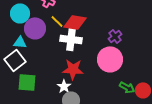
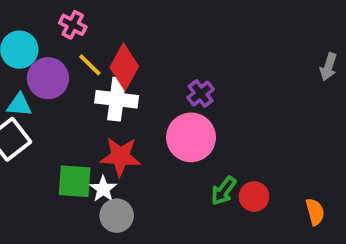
red diamond: (75, 22) -> (124, 67), turned -70
green square: (27, 82) -> (75, 181), moved
green arrow: (127, 87) -> (223, 191), turned 98

